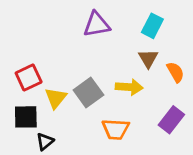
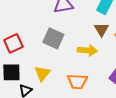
gray square: (88, 92) -> (53, 38), moved, turned -30
yellow triangle: (56, 98) -> (42, 73), moved

